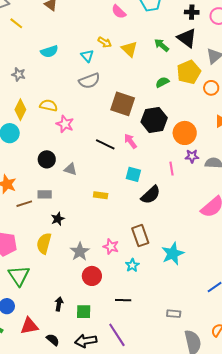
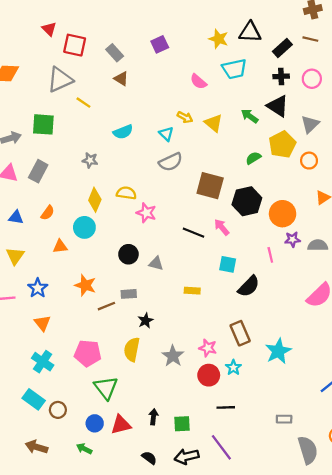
red circle: (92, 276) -> (209, 375), moved
red triangle: (29, 326) -> (121, 425), moved

